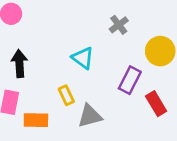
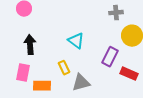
gray cross: (119, 25) -> (116, 13), moved, turned 32
red rectangle: (156, 104) -> (129, 74), turned -36

